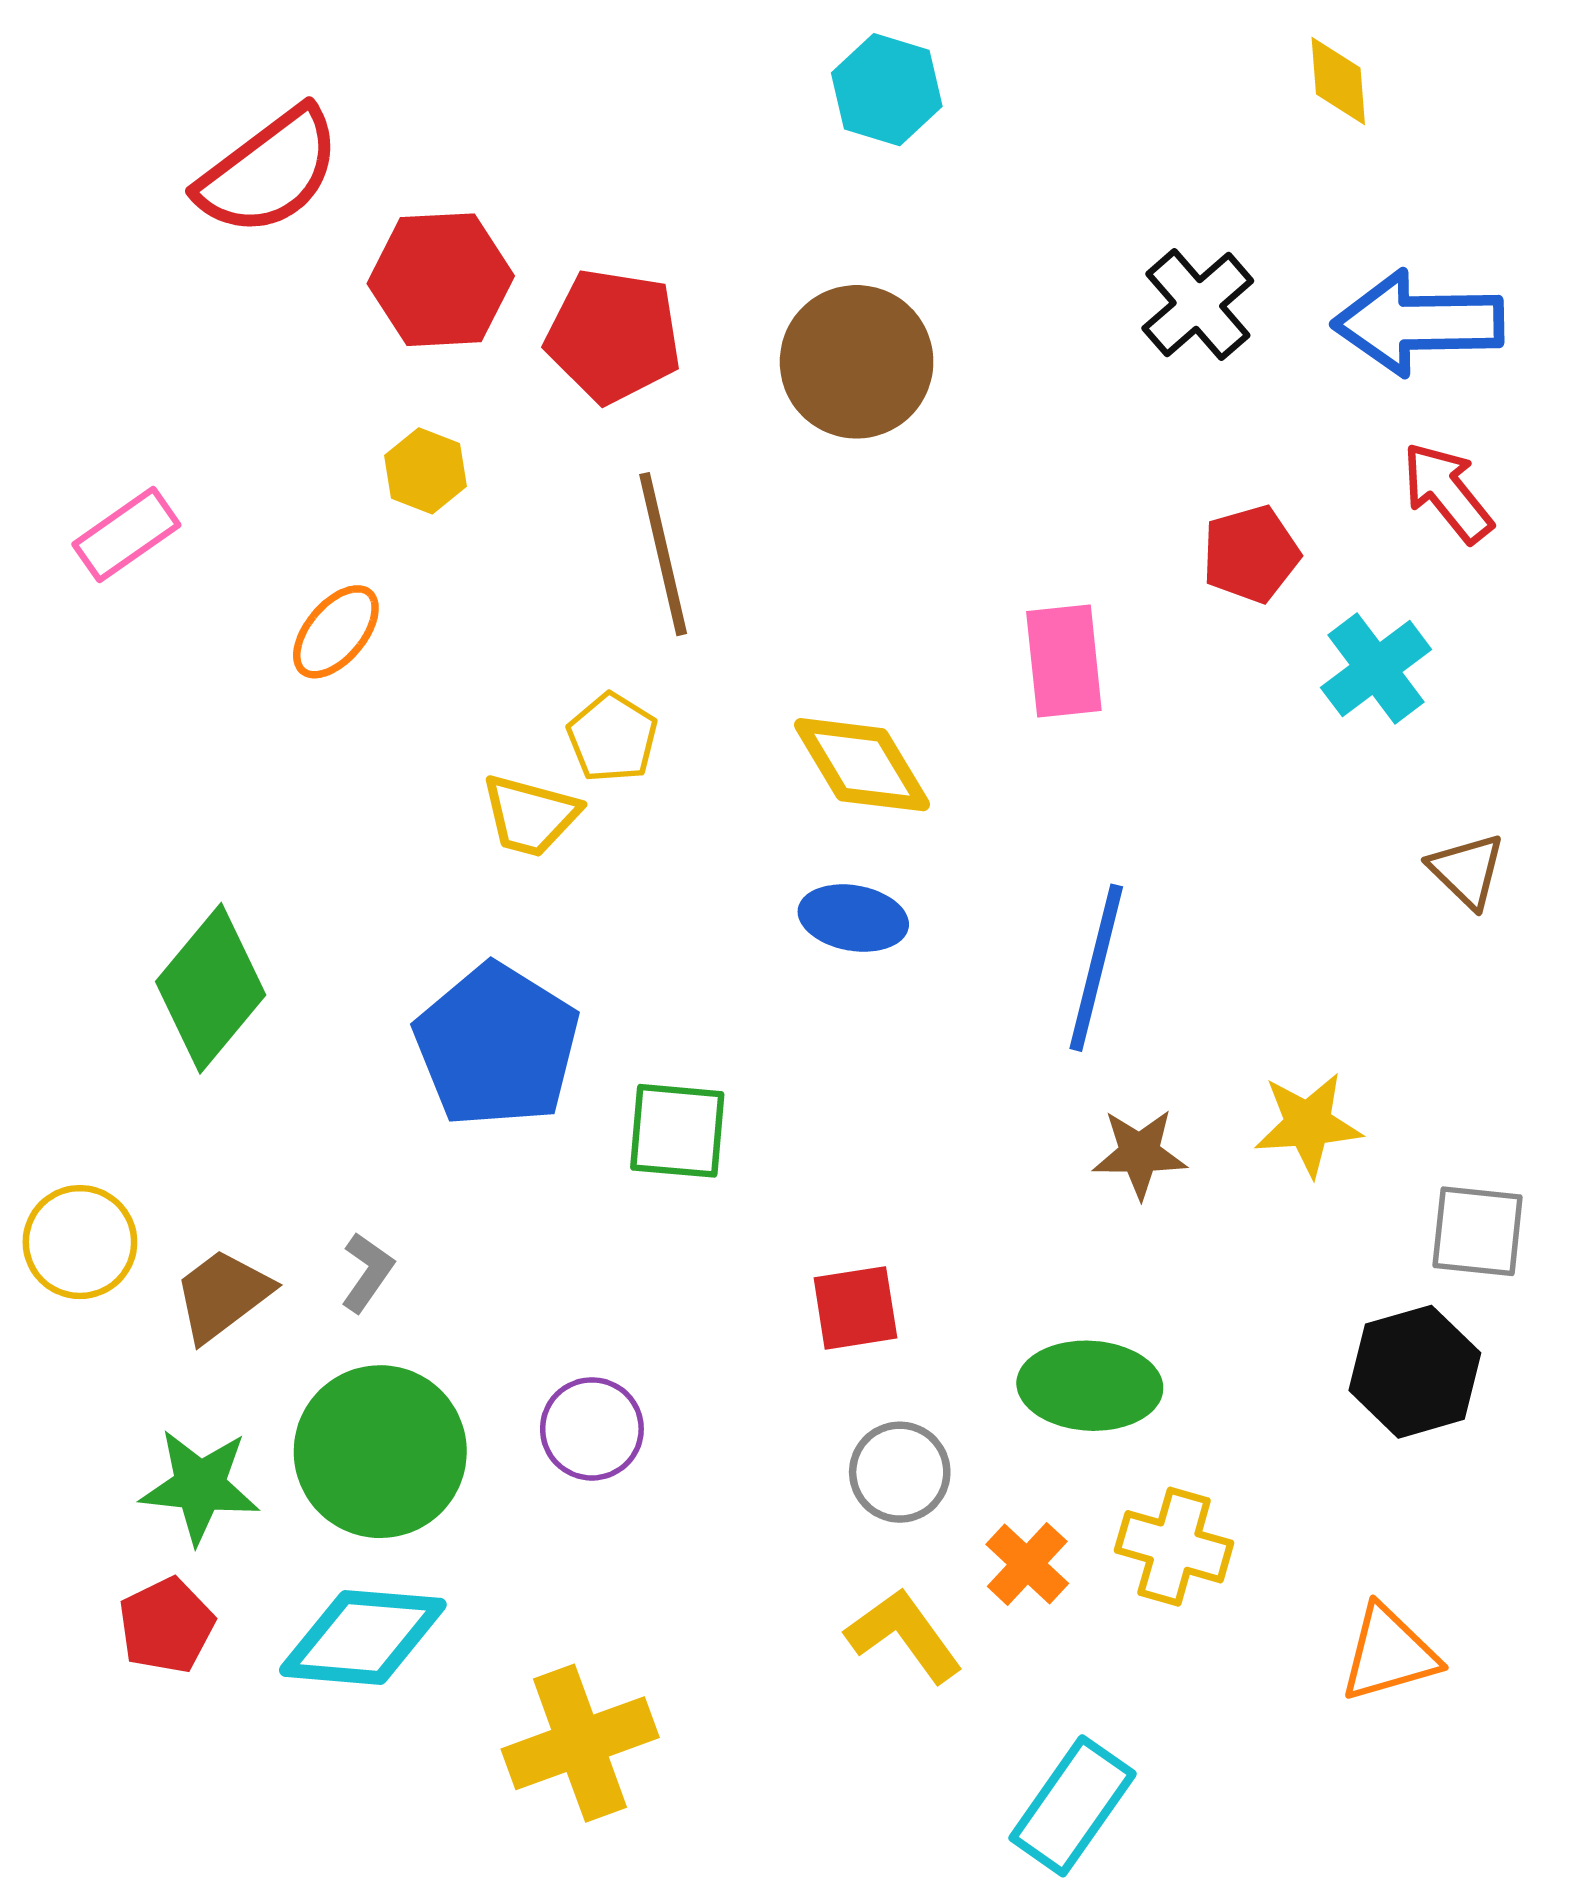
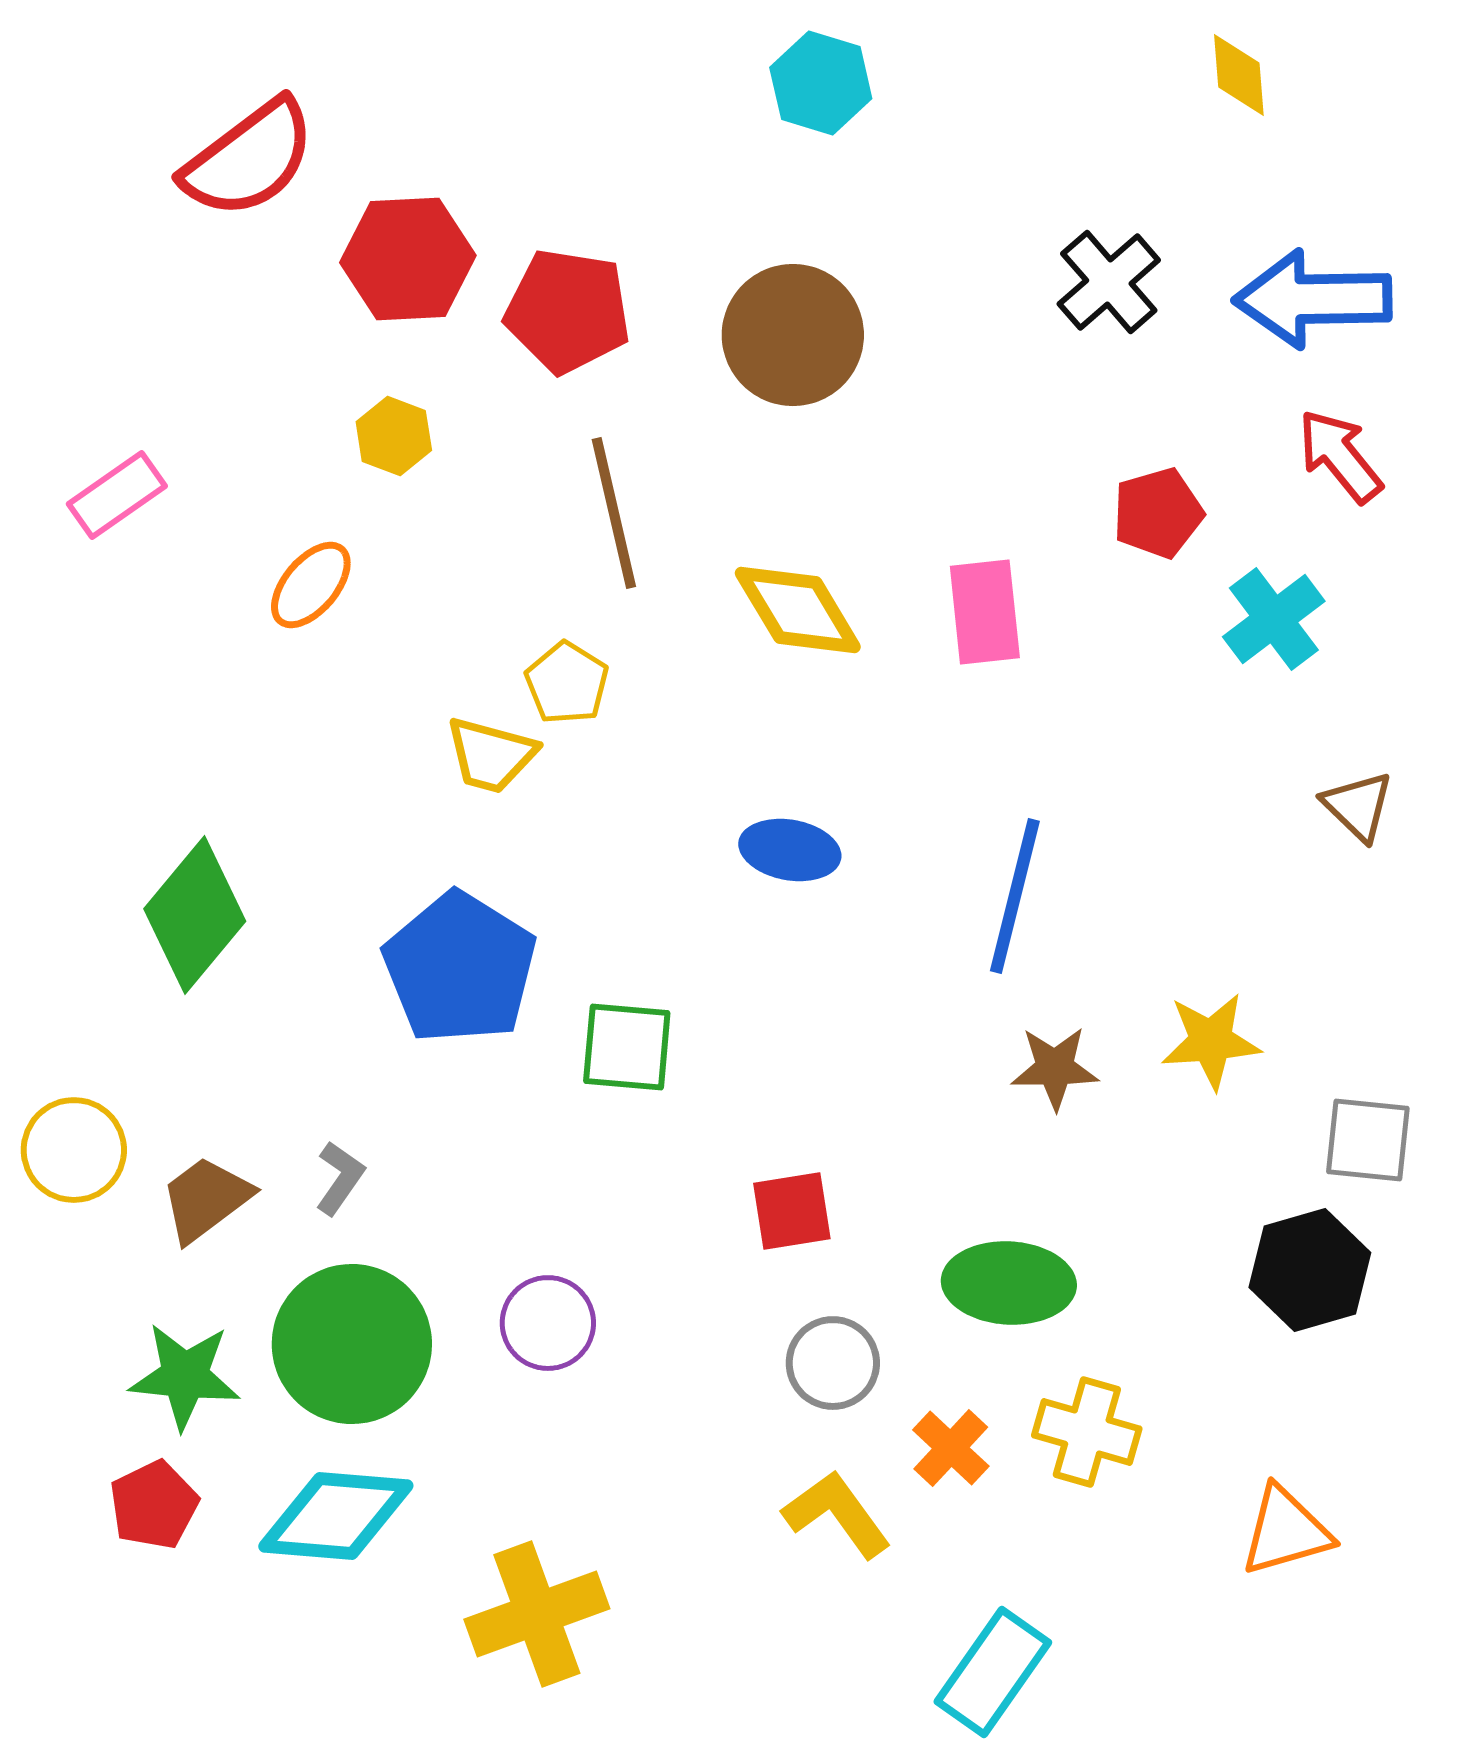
yellow diamond: (862, 765) -> (798, 610), moved

